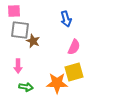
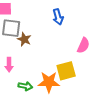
pink semicircle: (74, 47) -> (83, 45), moved
green arrow: (26, 87) -> (25, 86), moved

